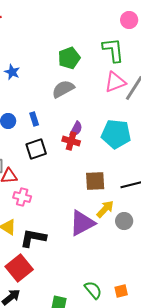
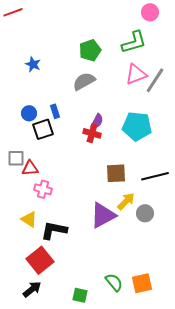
green L-shape: (113, 50) -> (134, 42), turned 80
black square: (36, 149) -> (43, 129), moved
orange square: (121, 291) -> (142, 283), size x1.5

